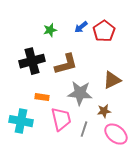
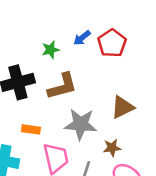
green star: (50, 30) -> (51, 50), moved

